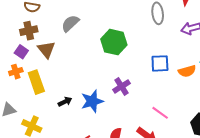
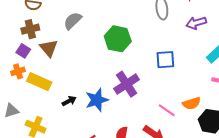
orange semicircle: (187, 71) -> (192, 103), moved
yellow rectangle: (36, 82) -> (39, 82), turned -45
purple cross: (122, 86) -> (127, 84), size x1.4

